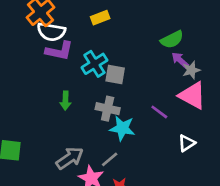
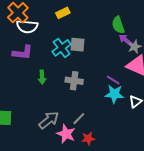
green semicircle: (172, 40) -> (118, 25), turned 102
purple L-shape: (59, 51) -> (23, 53), moved
gray square: (115, 74) -> (77, 45), moved
cyan star: (122, 128) -> (114, 94), moved

